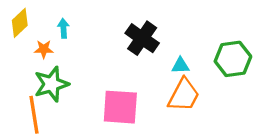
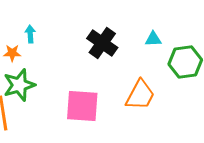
cyan triangle: (180, 66) -> (153, 39), moved

